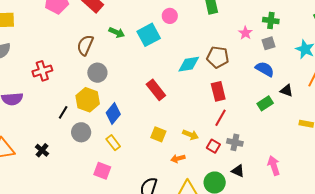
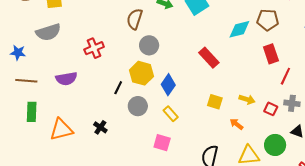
red line: (220, 118) -> (285, 76), moved
orange arrow: (178, 159) -> (236, 124), turned 56

